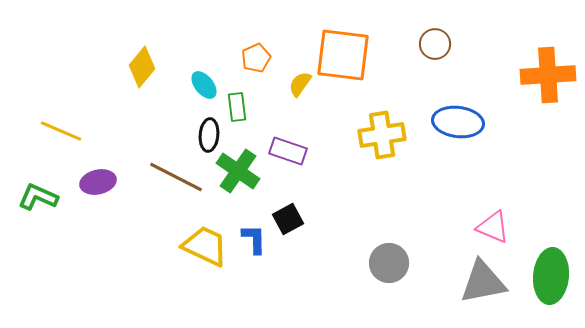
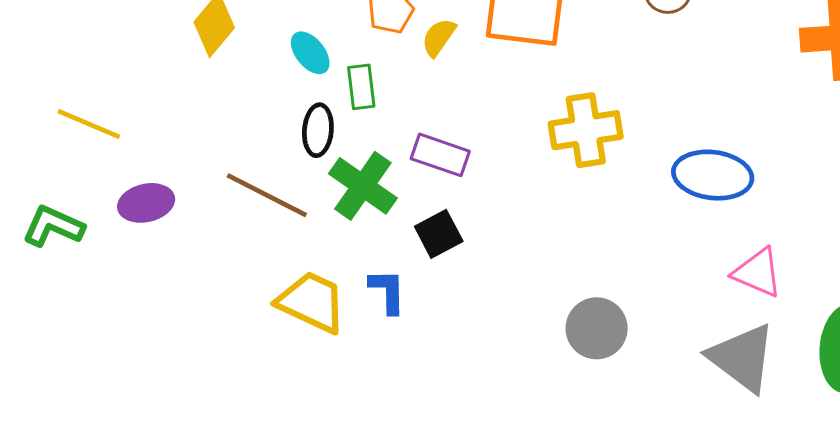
yellow semicircle: (300, 84) -> (439, 37), moved
blue ellipse: (458, 122) -> (713, 175), moved
black square: (288, 219) -> (439, 234), moved
gray triangle: (483, 282) -> (742, 358), turned 48

